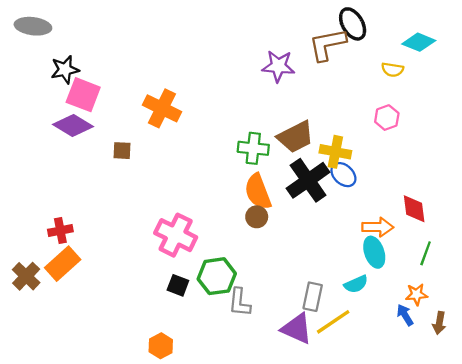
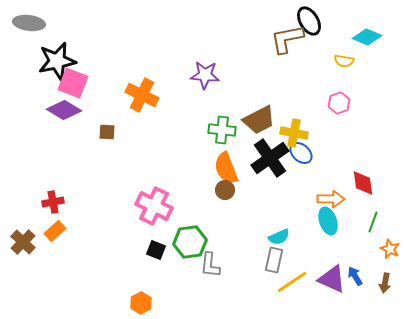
purple star: (278, 66) -> (205, 75), moved
black star: (65, 70) -> (57, 61), size x1.5
orange rectangle: (63, 264) -> (55, 231), size x0.7
cyan semicircle: (356, 284) -> (279, 237), moved
orange star: (416, 294) -> (390, 249), moved, turned 30
purple triangle: (297, 329) -> (332, 279), moved

